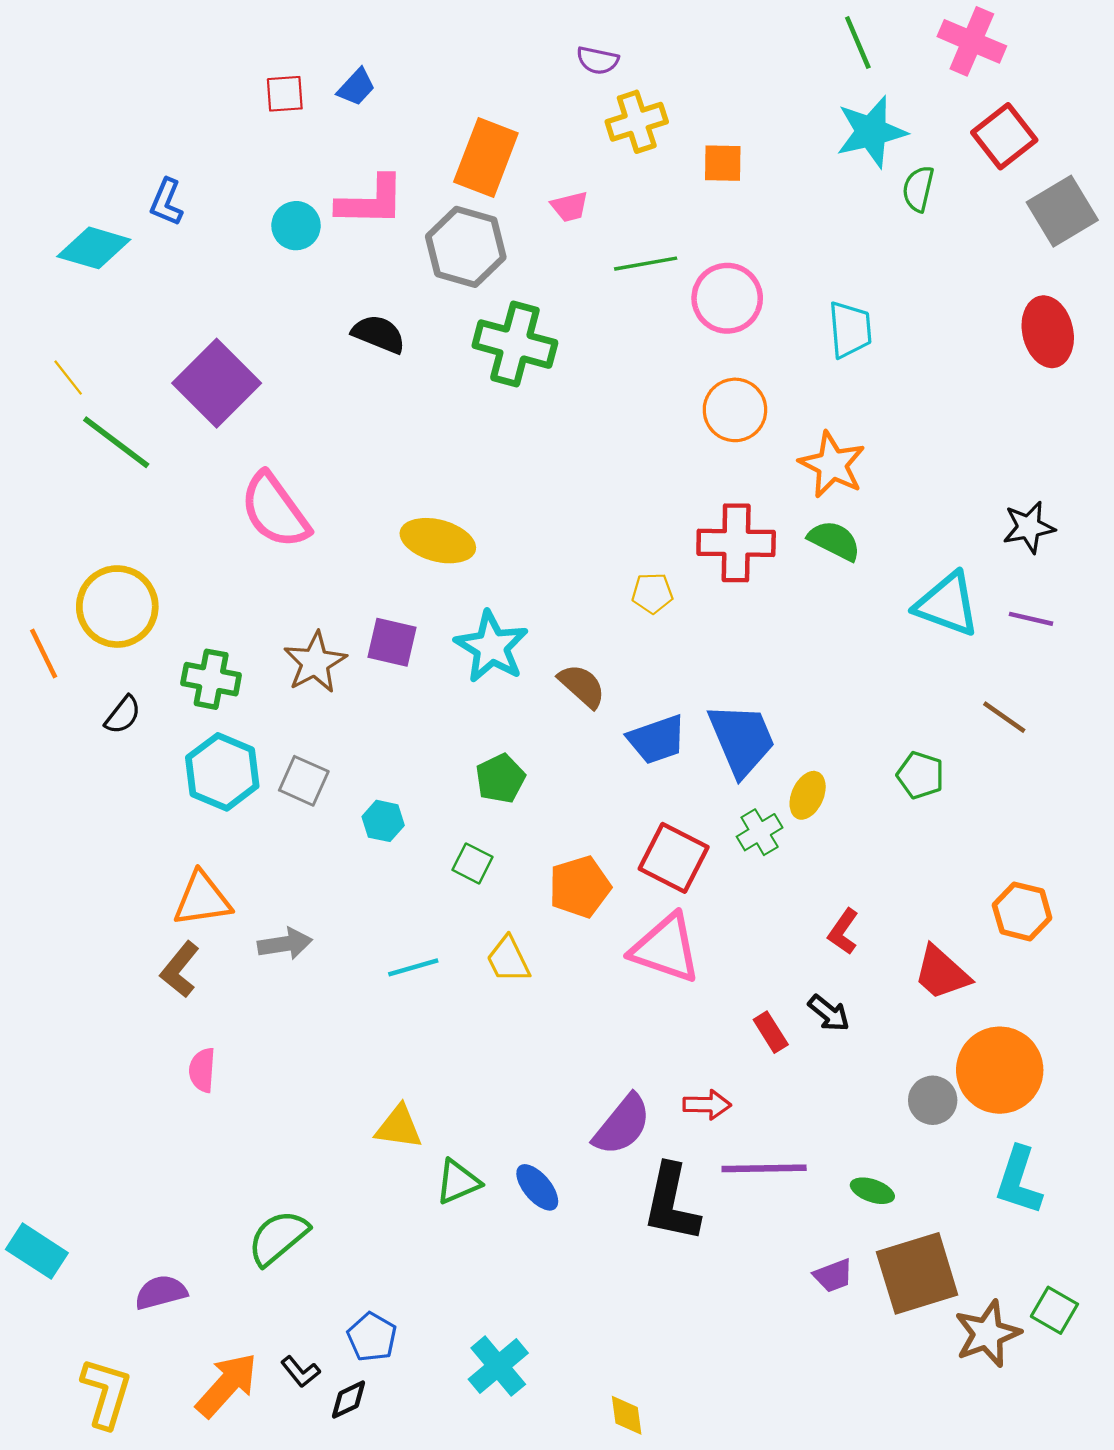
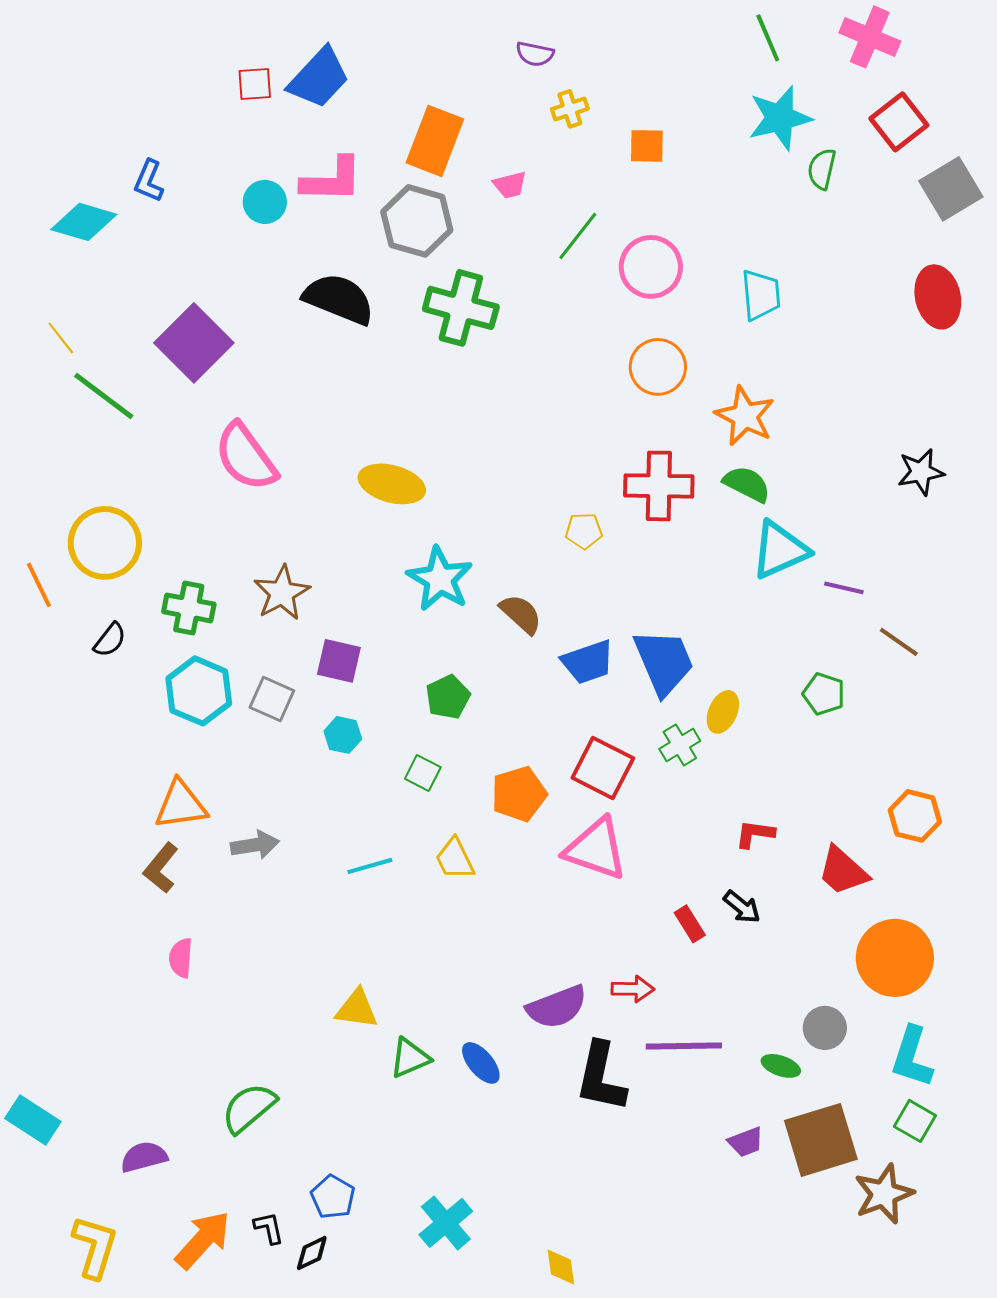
blue trapezoid: (356, 87) -> (319, 78), size x1.8
yellow cross: (637, 122) -> (570, 109), size x0.7
green line: (646, 264) -> (578, 236), turned -42
black semicircle: (379, 334) -> (339, 299), size x1.5
cyan triangle: (947, 604) -> (780, 550), moved, turned -44
purple line: (1031, 619) -> (844, 588), moved
purple square: (392, 642) -> (339, 661), moved
red L-shape: (843, 932) -> (755, 834), turned 63
gray circle: (933, 1100) -> (825, 1028), moved
purple semicircle: (622, 1125) -> (557, 1007), turned 30
green square: (1054, 1310) -> (915, 1121), moved
black L-shape: (300, 1372) -> (269, 1228), turned -153

